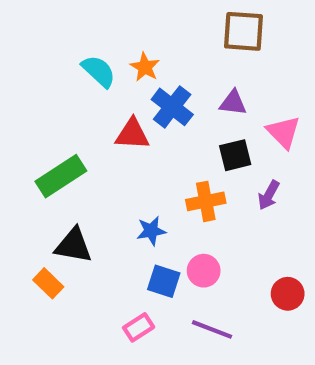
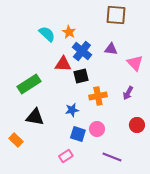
black square: (235, 155) -> (81, 76), moved
orange rectangle: (48, 283) -> (16, 140), moved
red circle: (288, 294) -> (137, 125), moved
purple line: (212, 329) -> (112, 157), moved

